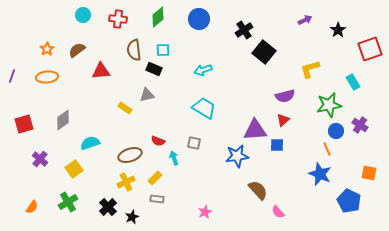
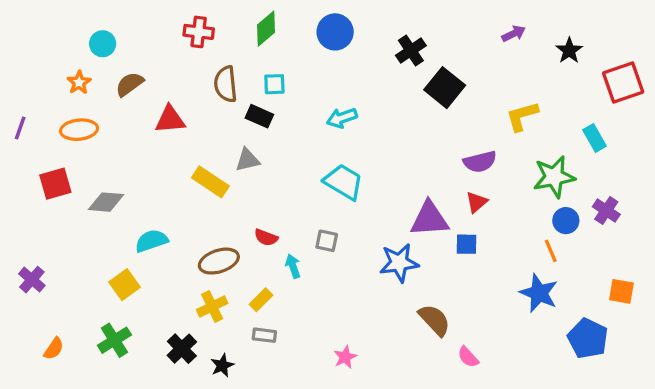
cyan circle: (83, 15) -> (103, 44), moved
yellow rectangle: (125, 108) -> (210, 182), size x1.5
gray diamond: (63, 120) -> (106, 202), turned 40
red square: (24, 124) -> (55, 184), moved
purple cross: (40, 159) -> (32, 280), moved

